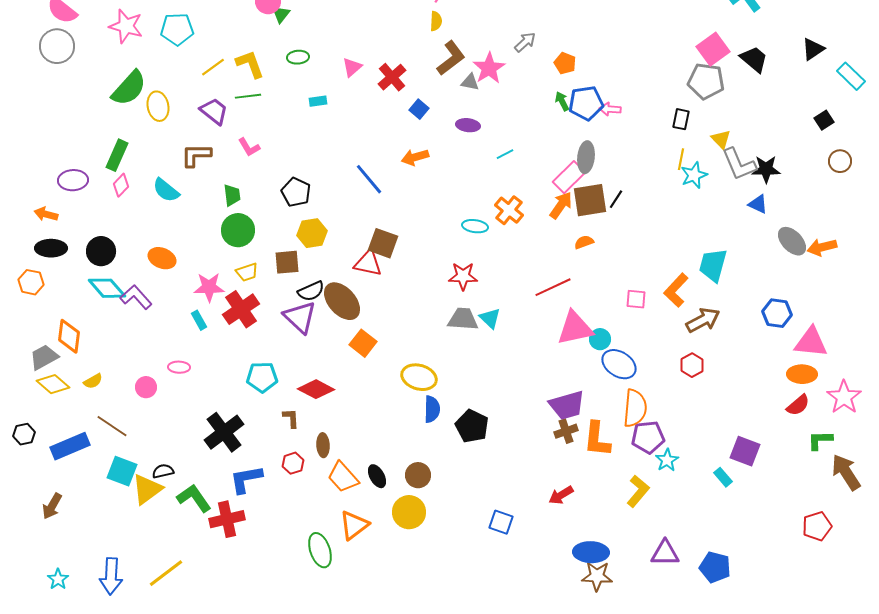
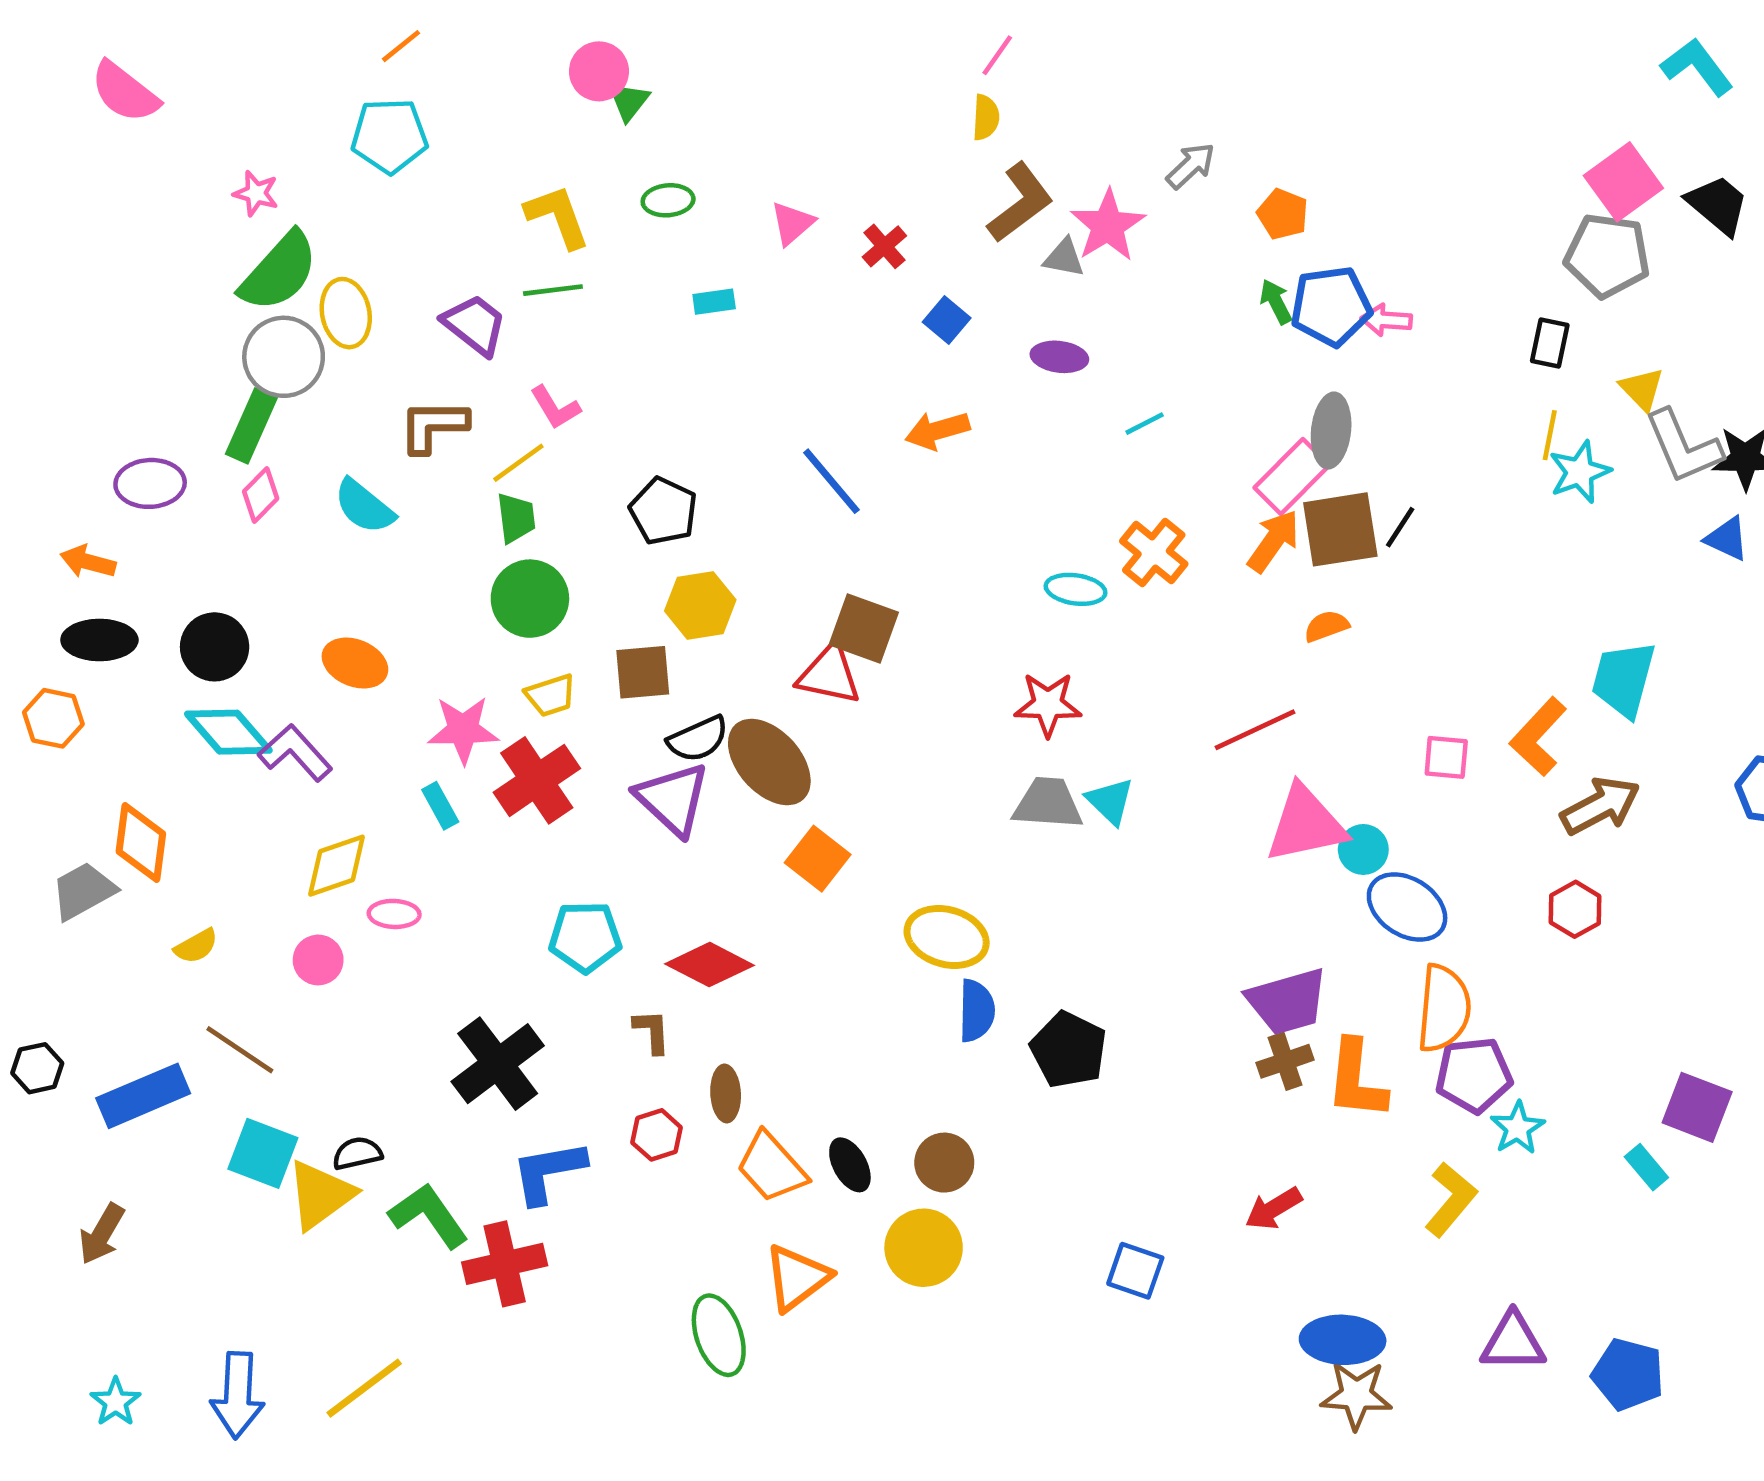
pink star: (126, 26) -> (256, 193), moved, size x0.6
gray circle: (57, 46) -> (284, 357), moved
yellow line: (213, 67) -> (518, 463), moved
red cross: (392, 77) -> (884, 246), size x0.7
yellow diamond: (53, 384) -> (337, 866), moved, turned -60

